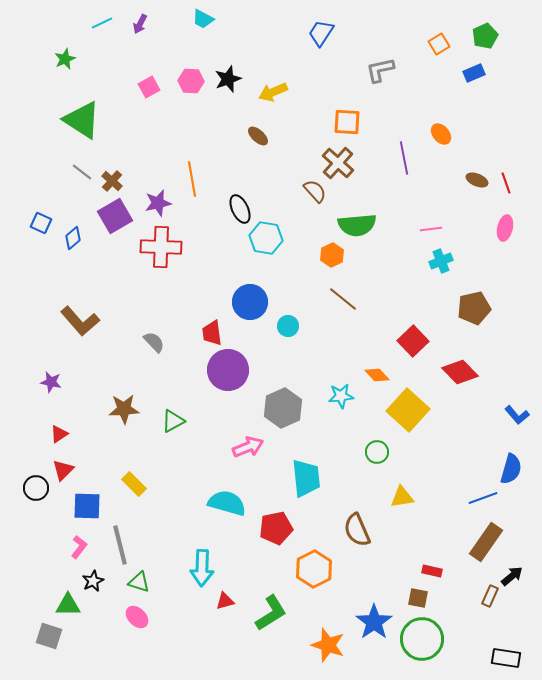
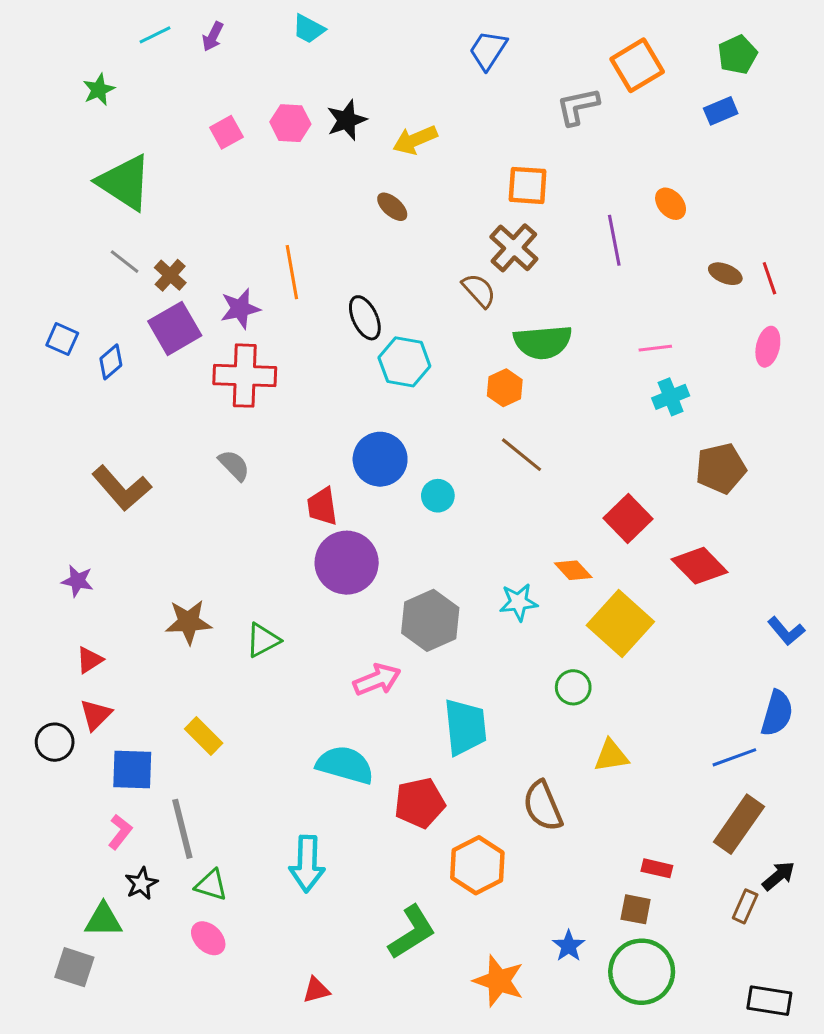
orange square: (439, 44) -> (637, 65), moved, size x1.6
gray semicircle: (154, 342) -> (234, 465), moved
red triangle: (225, 601) -> (316, 990), moved
blue star: (374, 622) -> (569, 946), size x0.6

